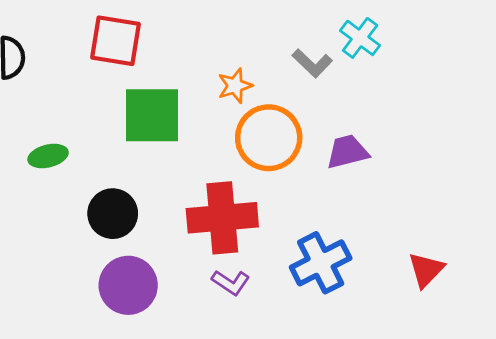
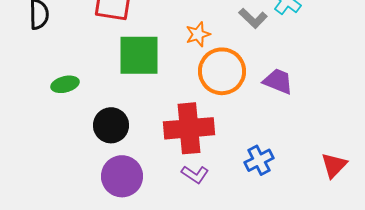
purple trapezoid: (347, 152) -> (278, 81), turned 36
blue cross: (321, 263) -> (259, 160), size x0.7

